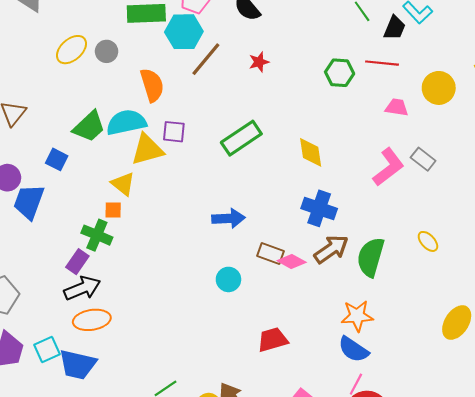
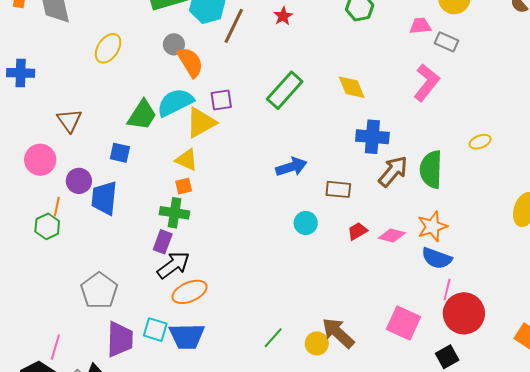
gray circle: (107, 51) -> (174, 44), moved
gray rectangle: (423, 159) -> (447, 42), moved
yellow ellipse: (428, 241) -> (480, 142), turned -55
pink diamond: (292, 262) -> (392, 236), moved
red trapezoid: (273, 340) -> (357, 231), moved, size x0.7
cyan square: (47, 350) -> (155, 330), turned -35

